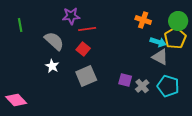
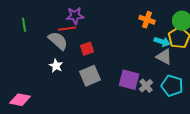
red line: (87, 29) -> (67, 29), moved
red square: (83, 49) -> (87, 49), turned 32
purple square: (125, 80) -> (129, 80), size x1.5
pink diamond: (16, 100) -> (20, 100), turned -35

